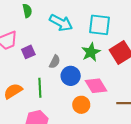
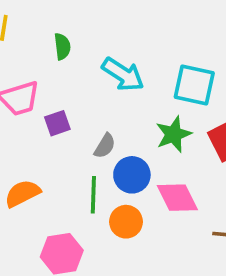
green line: (40, 88) -> (93, 195), moved
orange circle: (81, 105) -> (126, 222), moved

